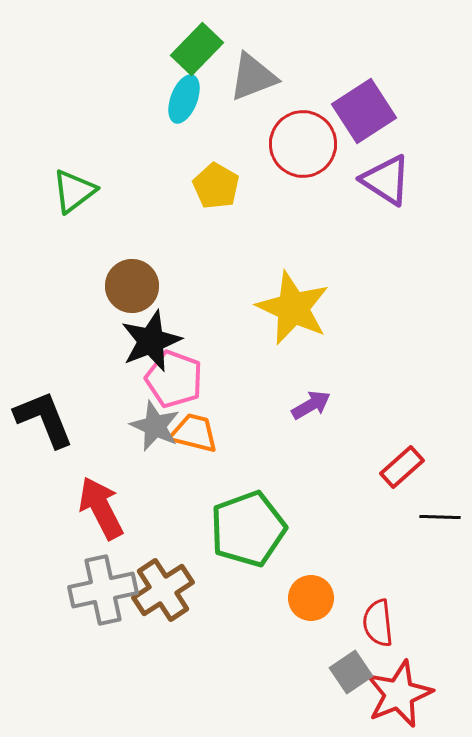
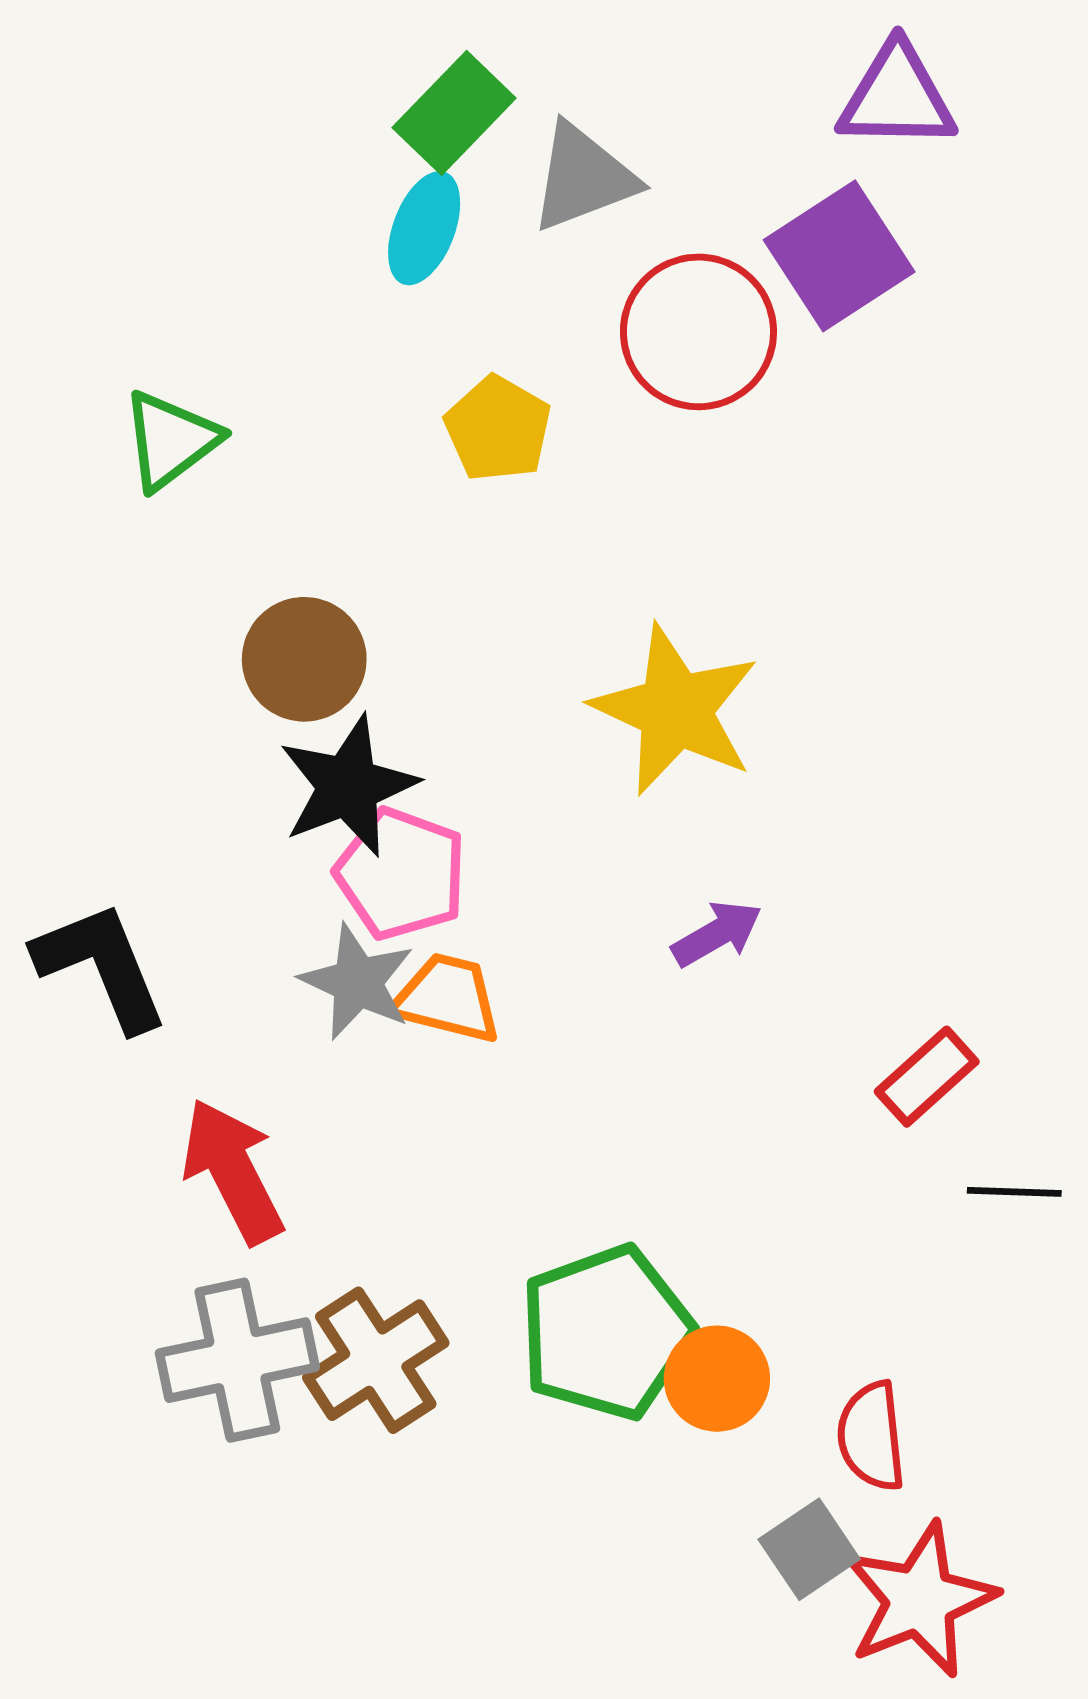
purple triangle: (386, 180) -> (897, 97), moved, turned -32
green pentagon: (248, 529) -> (606, 1333), moved

